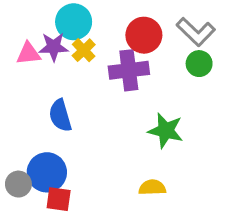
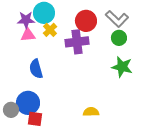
purple star: (54, 47) -> (26, 20), moved
pink triangle: (28, 54) -> (28, 35), moved
green star: (166, 131) -> (122, 67), moved

